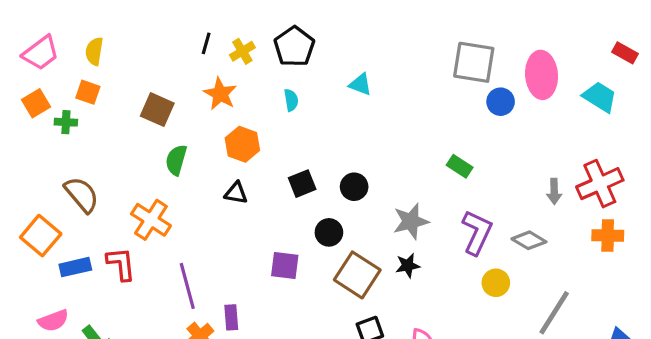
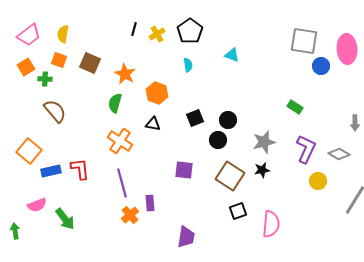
orange star: (220, 94) -> (125, 74), moved
brown square: (157, 110) -> (90, 63), moved
brown semicircle: (82, 195) -> (55, 111), moved
orange cross: (151, 220) -> (120, 141), moved
black circle: (329, 232) -> (218, 140), moved

